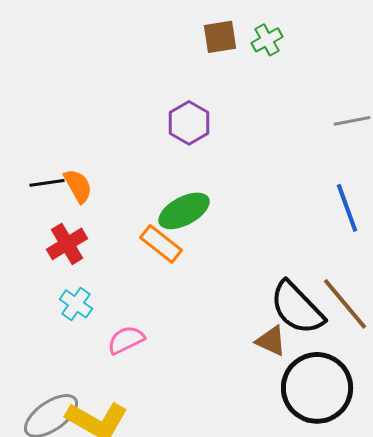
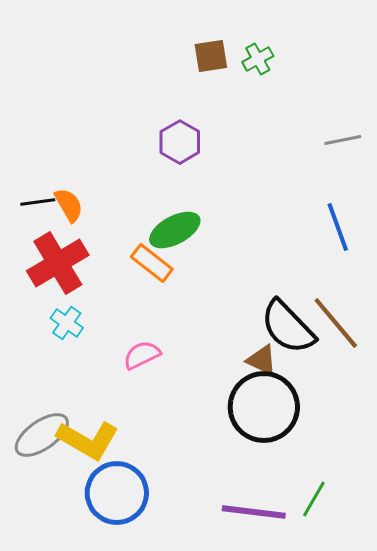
red cross: (67, 244) -> (58, 263), size x1.5
pink semicircle: (126, 340) -> (142, 355), moved
black circle: (317, 388) -> (264, 407), moved

